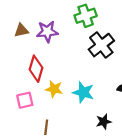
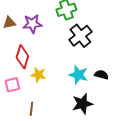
cyan star: (83, 92) -> (78, 75), moved
black star: (104, 122) -> (82, 104), size x1.5

